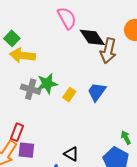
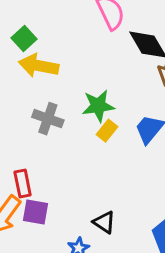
green star: (47, 84) -> (98, 106), moved
red rectangle: (17, 132) -> (23, 184), turned -36

